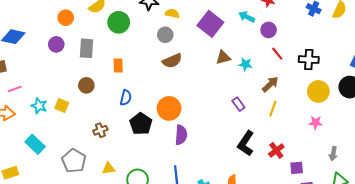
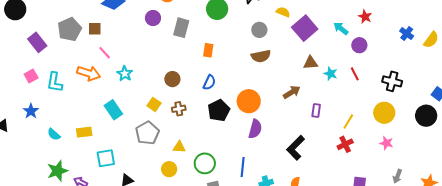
yellow semicircle: (172, 13) -> (283, 12), moved
red line: (277, 54) -> (355, 74), moved
brown arrow: (270, 84) -> (292, 92), moved
brown circle: (86, 85) -> (172, 79), moved
pink line: (15, 89) -> (105, 53), turned 56
yellow circle: (318, 91) -> (384, 113), moved
purple rectangle: (238, 104) -> (316, 110), turned 32
yellow square: (62, 105) -> (154, 104), moved
black L-shape: (246, 143) -> (296, 148), moved
red cross: (276, 150) -> (345, 144), moved

